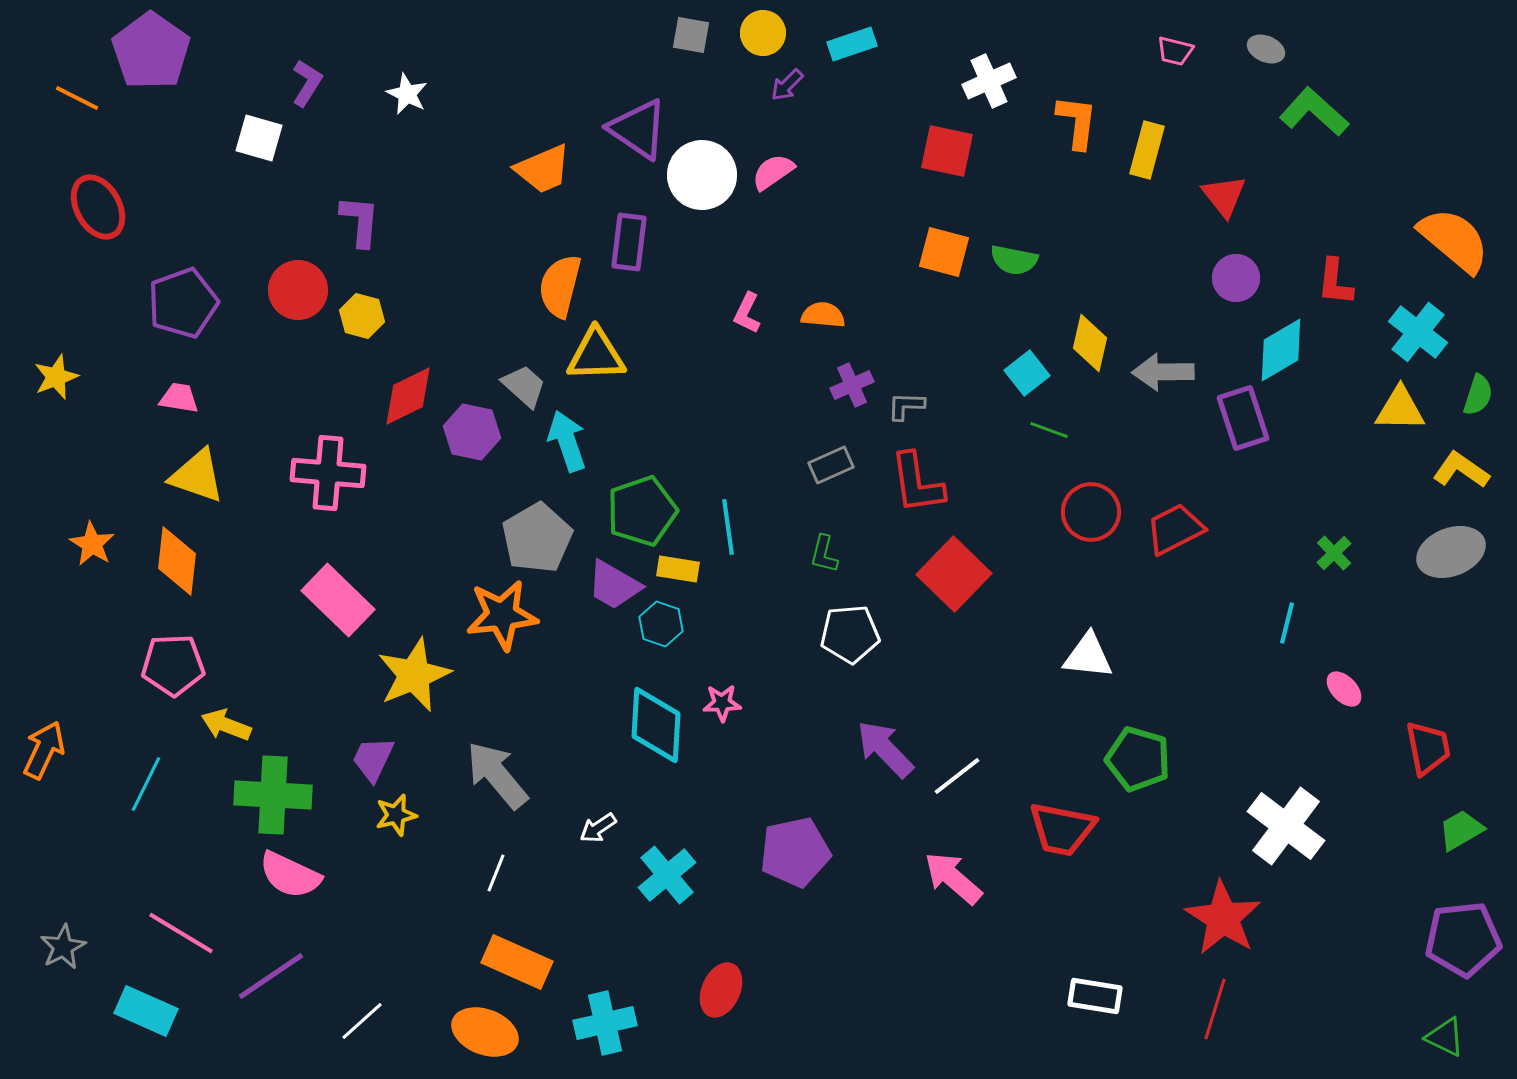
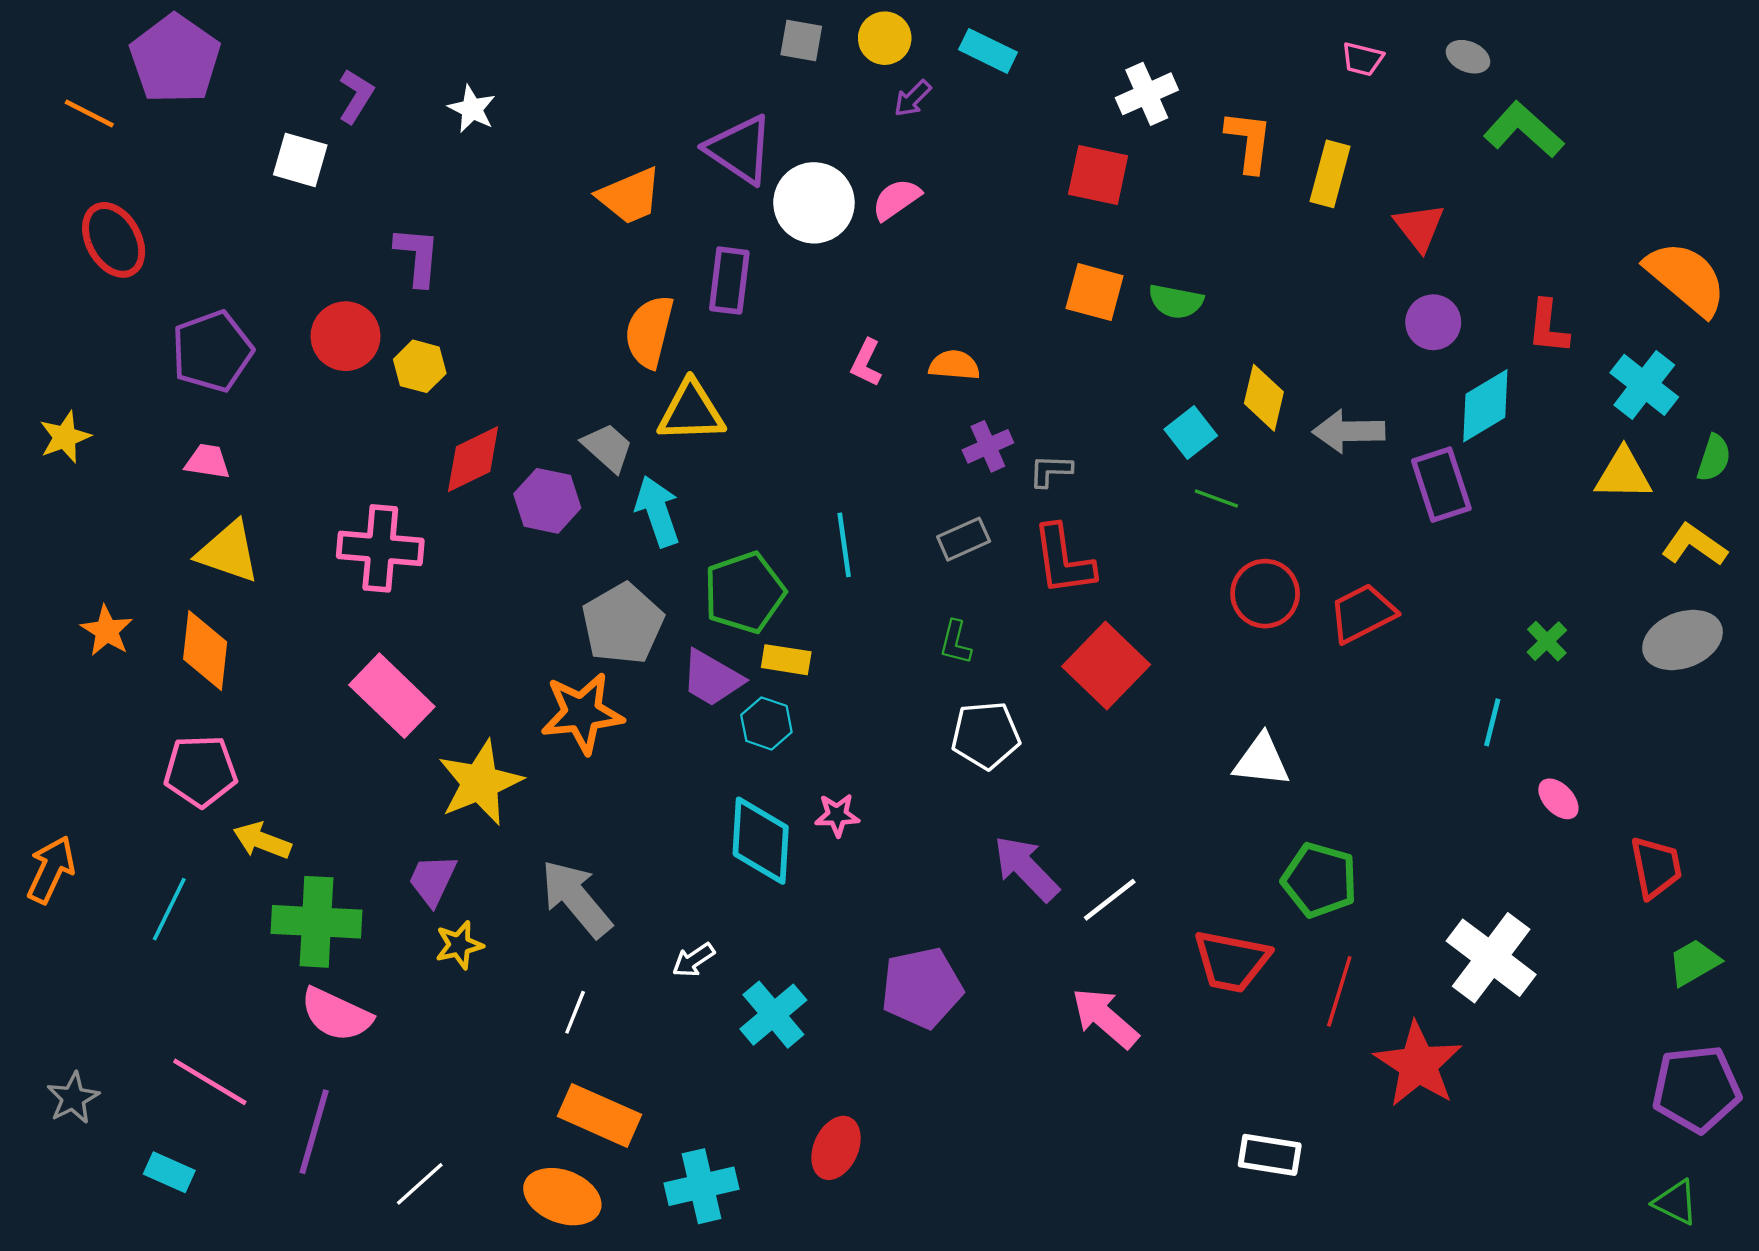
cyan rectangle: (852, 44) -> (988, 51), turned 45
cyan line: (728, 527) -> (844, 545), moved
purple line: (271, 976) -> (314, 1132), turned -40
red line: (1215, 1009) -> (1339, 991), moved
cyan rectangle: (146, 1011) -> (169, 1172), size x0.7

